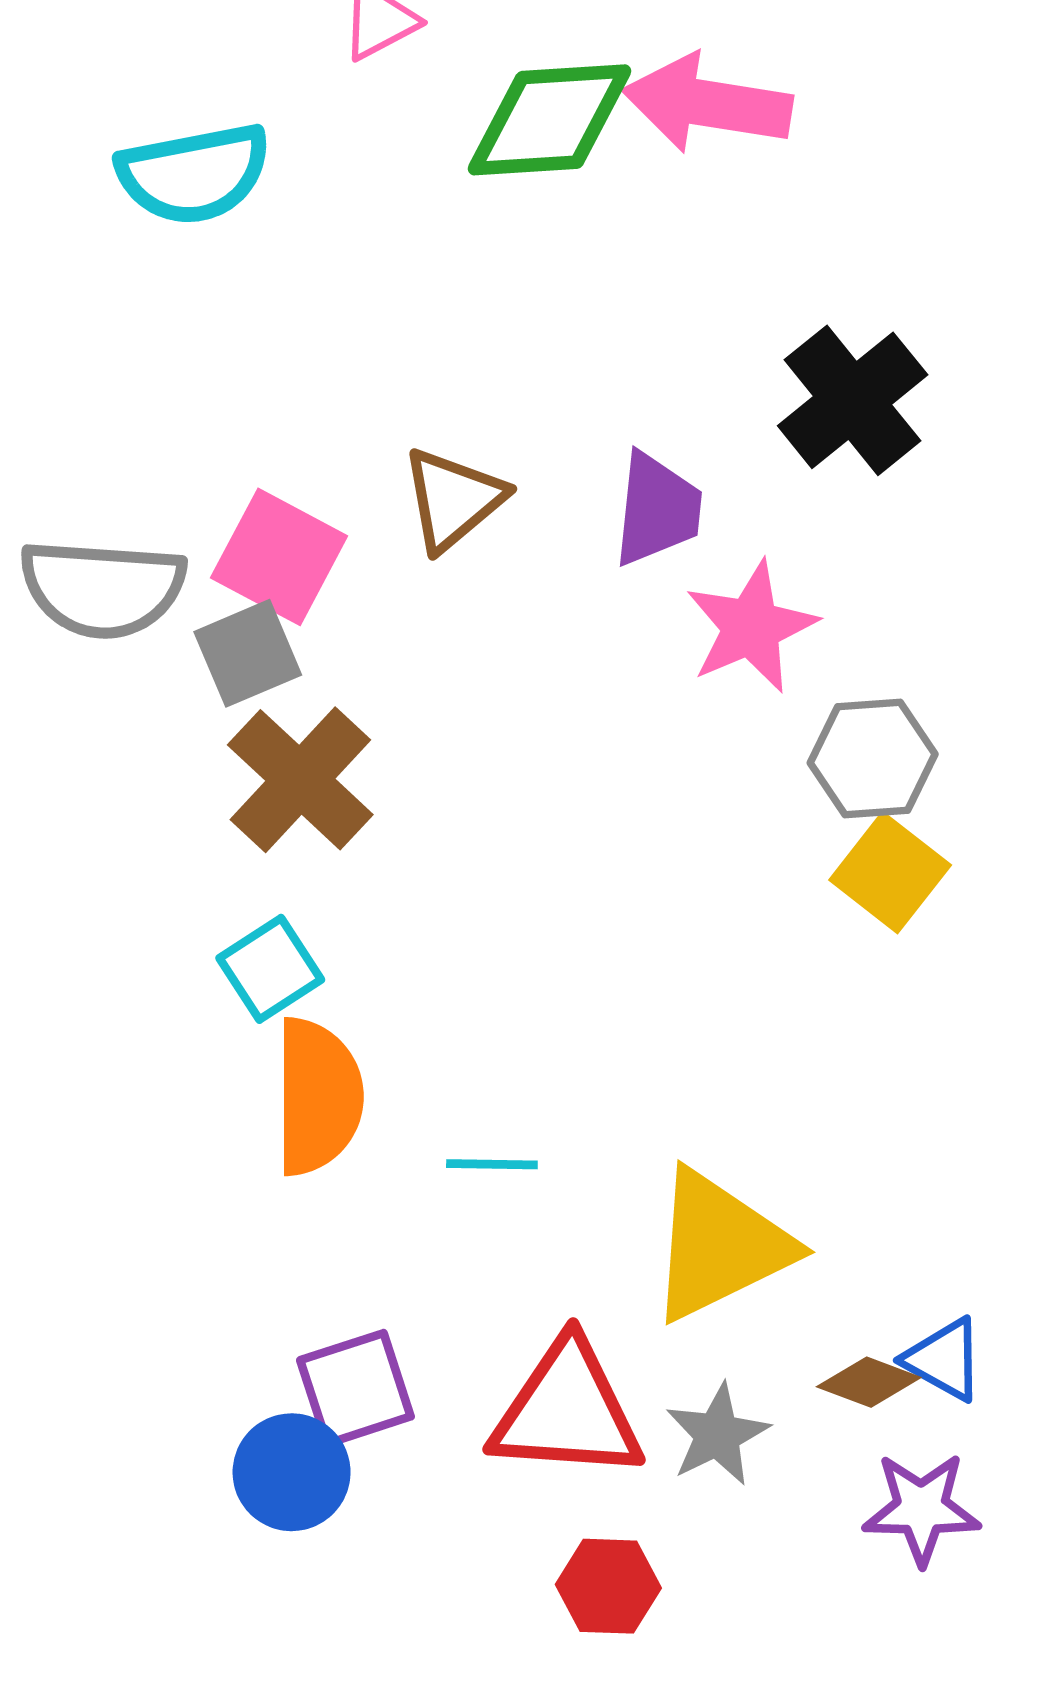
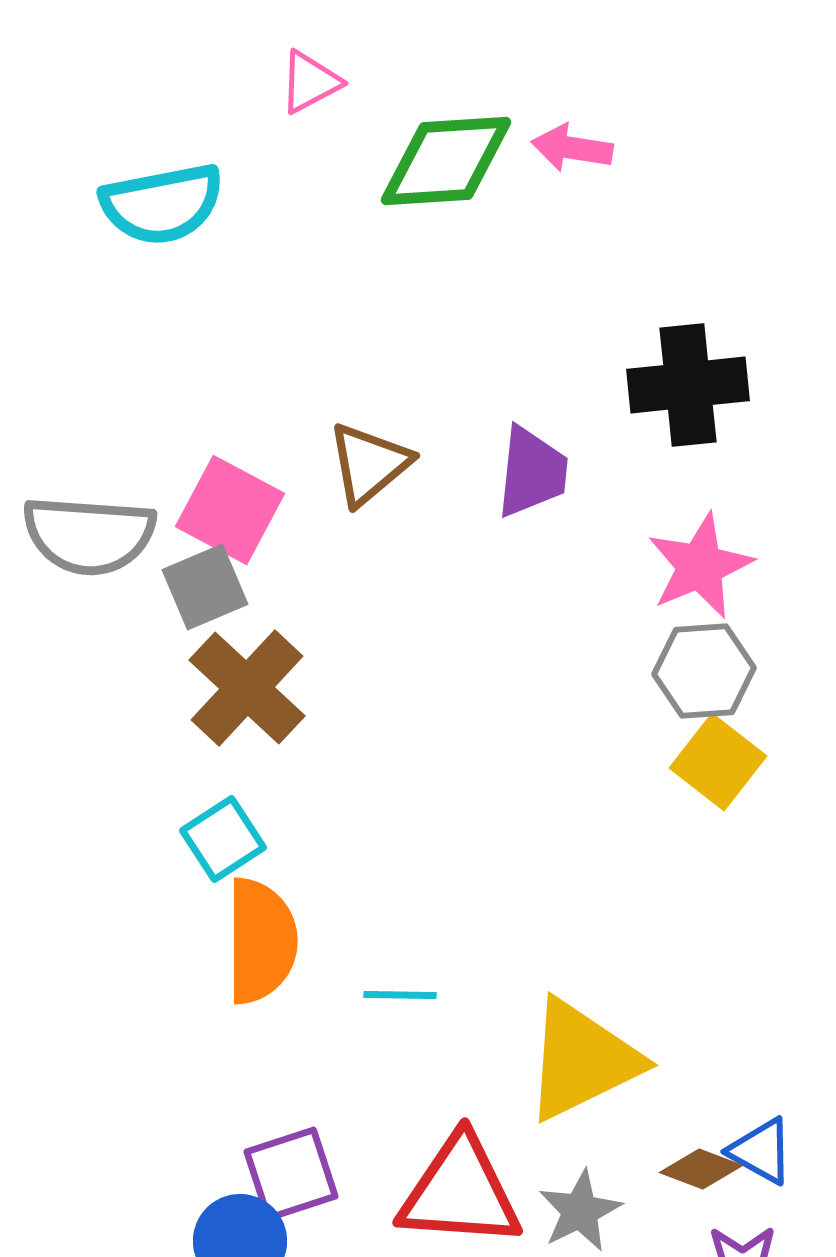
pink arrow: (707, 104) -> (572, 148), size x0.6
black cross: (853, 400) -> (688, 385), turned 33
pink star: (751, 627) -> (700, 566), moved

